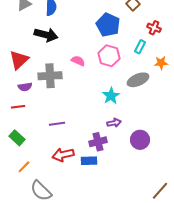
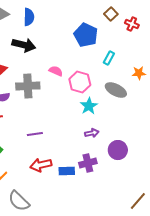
red cross: (154, 28) -> (132, 24), moved
cyan rectangle: (140, 47) -> (109, 58), moved
pink hexagon: (109, 56) -> (80, 82), moved
gray ellipse: (138, 80) -> (116, 90), turned 50
purple cross: (98, 142) -> (88, 163), moved

